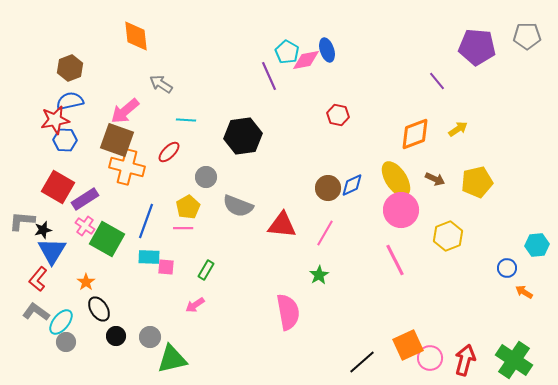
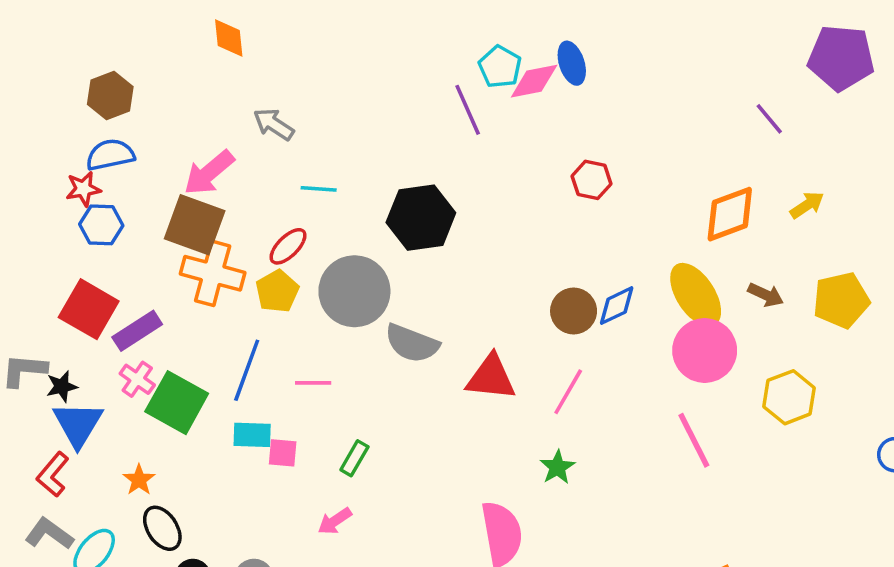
orange diamond: (136, 36) -> (229, 38), size x0.7
red star: (55, 120) -> (83, 189), size x0.7
gray circle: (206, 177) -> (354, 291), size x1.8
yellow pentagon: (188, 207) -> (277, 291), moved

